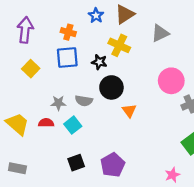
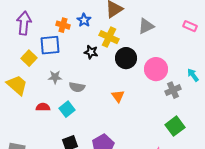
blue star: (96, 15) -> (84, 20), moved
blue square: (67, 58) -> (50, 45), moved
black circle: (111, 87) -> (126, 58), moved
gray star: (58, 103) -> (55, 77), moved
yellow trapezoid: (17, 124) -> (17, 85), moved

